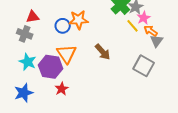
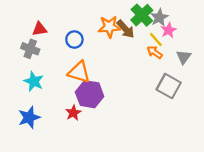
orange star: (79, 20) -> (109, 27), moved
orange arrow: (151, 31) -> (155, 52), moved
brown arrow: (103, 52) -> (126, 29), moved
orange triangle: (67, 54) -> (79, 72), turned -40
purple hexagon: (51, 67) -> (90, 94), moved

